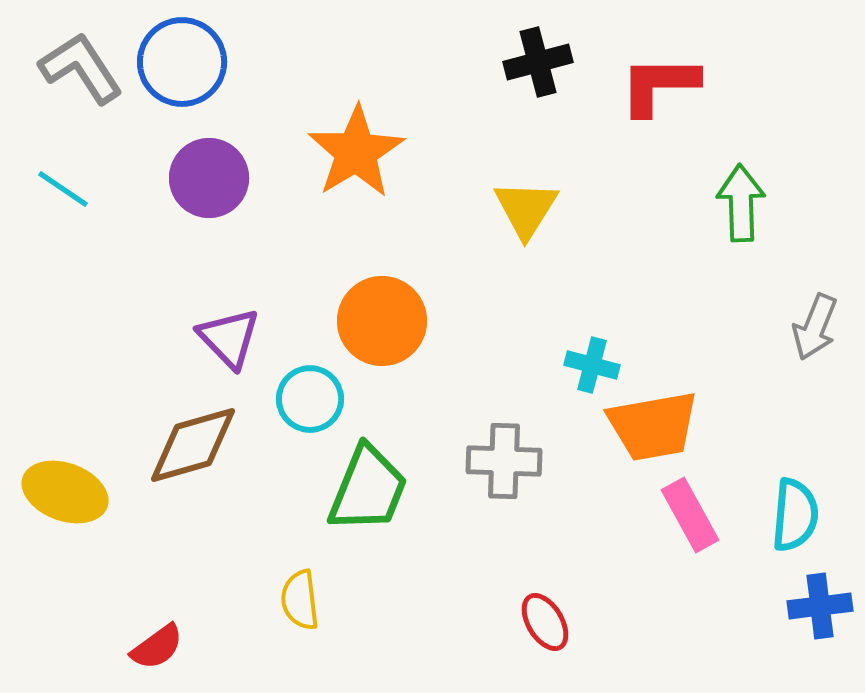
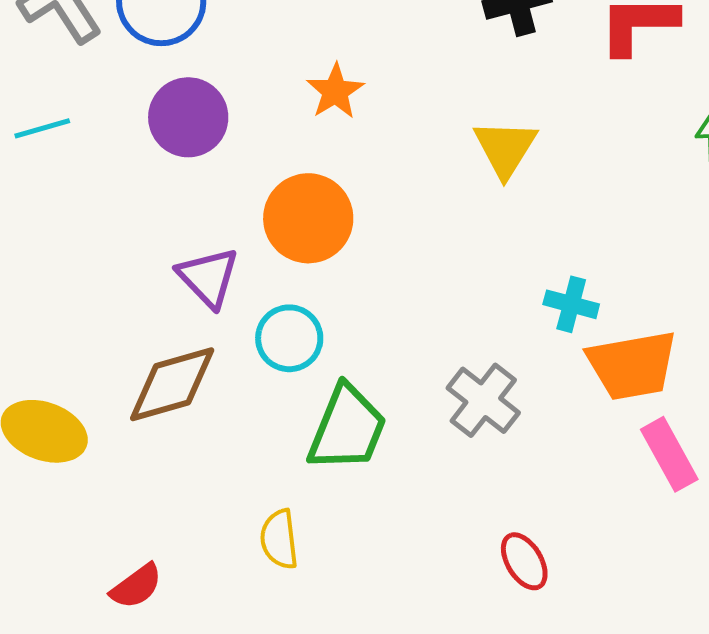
orange star: (356, 152) -> (335, 91), size x0.6
cyan line: (63, 189) -> (42, 128), turned -50
orange circle: (382, 321) -> (308, 218), moved
gray cross: (504, 461) -> (483, 400), turned 36

